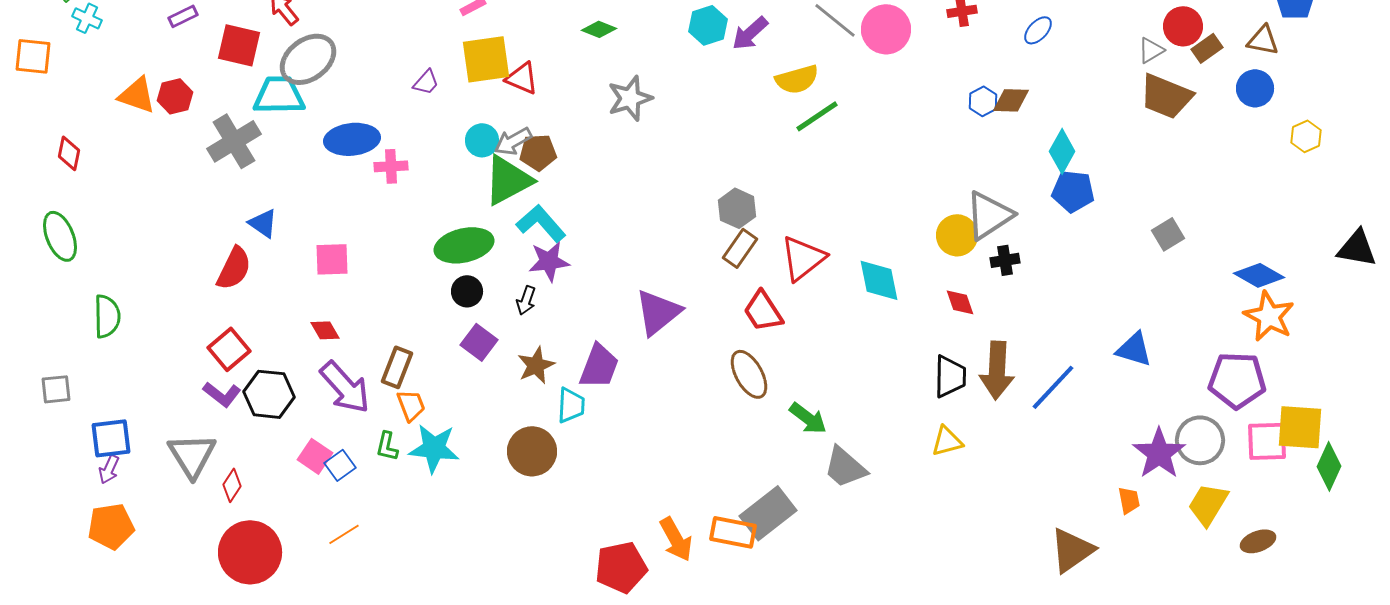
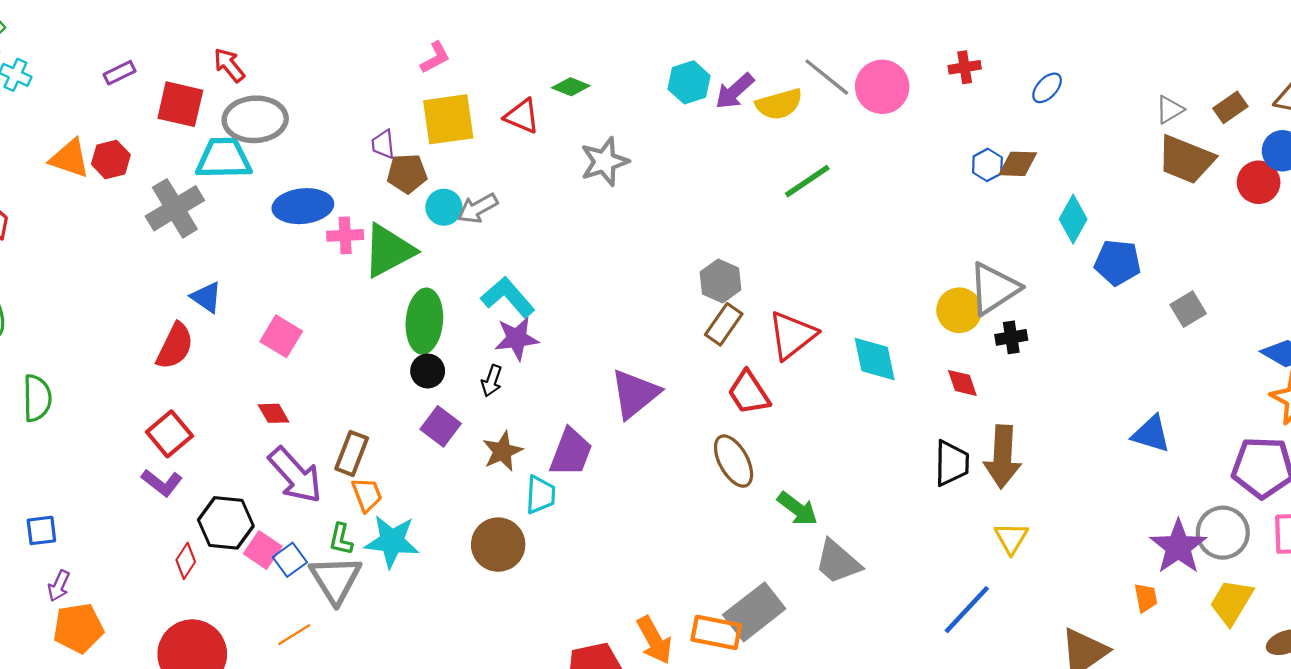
red circle: (1183, 26) -> (1259, 182), moved
gray ellipse: (308, 59) -> (255, 119), turned 34
red triangle: (522, 78) -> (522, 116), moved
yellow semicircle: (797, 79) -> (779, 104), moved
purple trapezoid: (426, 82) -> (383, 144), turned 132
brown pentagon: (538, 152) -> (407, 174), moved
green triangle: (508, 180) -> (389, 251), moved
blue pentagon: (1073, 191) -> (1118, 263), moved
green ellipse: (464, 245) -> (424, 321), turned -72
pink square: (332, 259) -> (281, 336), turned 33
blue line: (1053, 387) -> (967, 610), moved
black hexagon: (269, 394) -> (226, 523), moved
blue square: (111, 438) -> (41, 530), size x0.7
yellow triangle: (947, 441) -> (1011, 538), moved, turned -44
gray triangle: (192, 455) -> (335, 579), moved
purple arrow: (109, 469) -> (59, 586), moved
red diamond: (232, 485) -> (186, 561), moved
orange pentagon: (111, 526) -> (78, 628), moved

